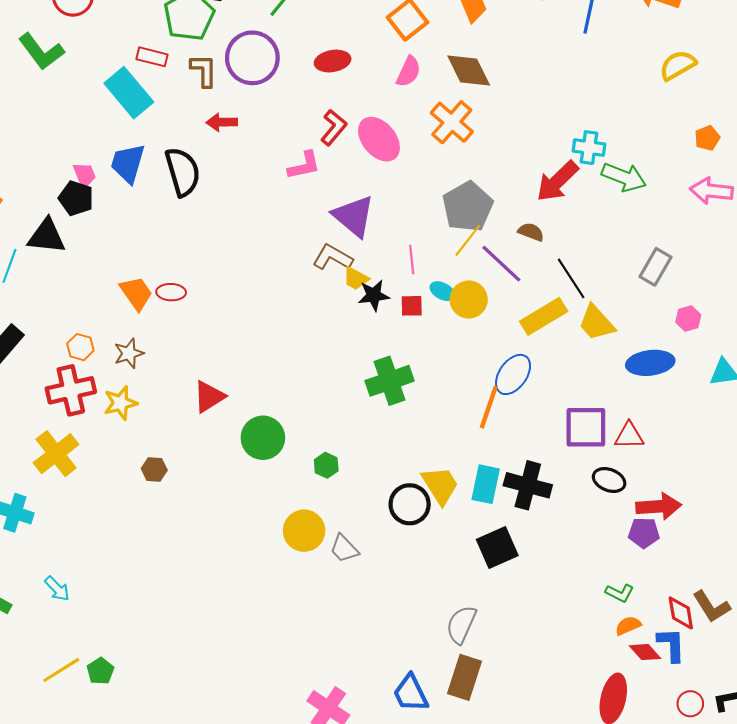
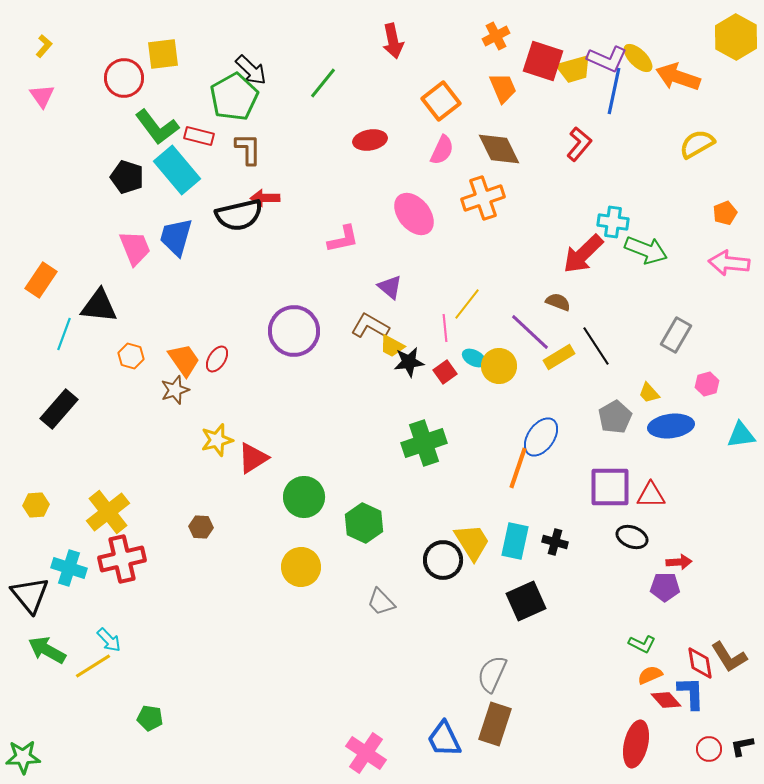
green L-shape: (41, 52) -> (157, 127), moved
purple circle: (252, 58) -> (294, 331), moved
orange cross: (452, 122) -> (483, 198), turned 30
red L-shape: (334, 128) -> (579, 144), moved
black semicircle: (183, 172) -> (239, 215), moved, turned 93
pink trapezoid: (85, 175) -> (135, 248), size x1.4
black pentagon: (76, 198) -> (127, 177), moved
gray pentagon: (468, 207) -> (615, 417), moved, size x0.7
purple triangle: (354, 216) -> (390, 287), size x0.6
yellow line: (468, 240) -> (467, 304), moved
red ellipse: (171, 292) -> (217, 359), turned -60
red square: (412, 306) -> (445, 372), turned -35
yellow rectangle: (544, 316) -> (559, 357), moved, size x0.7
yellow trapezoid: (596, 323) -> (649, 393), moved, size x0.6
orange hexagon: (80, 347) -> (131, 356), moved
brown star: (129, 353) -> (175, 390), moved
red cross: (71, 390) -> (122, 559), moved
yellow star: (120, 403) -> (217, 440), moved
green hexagon: (326, 465) -> (364, 523), size x1.6
black cross: (528, 485) -> (555, 542), size x0.6
red arrow: (659, 506) -> (679, 562), size x0.6
yellow circle: (304, 531) -> (301, 567), moved
yellow line: (61, 670) -> (93, 666), moved
green pentagon: (100, 671) -> (150, 718), turned -30

